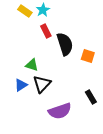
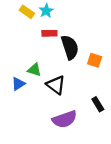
red rectangle: (46, 31) -> (49, 33), turned -64
black triangle: (42, 84) -> (56, 85), moved, turned -36
blue triangle: (21, 85) -> (18, 84), moved

